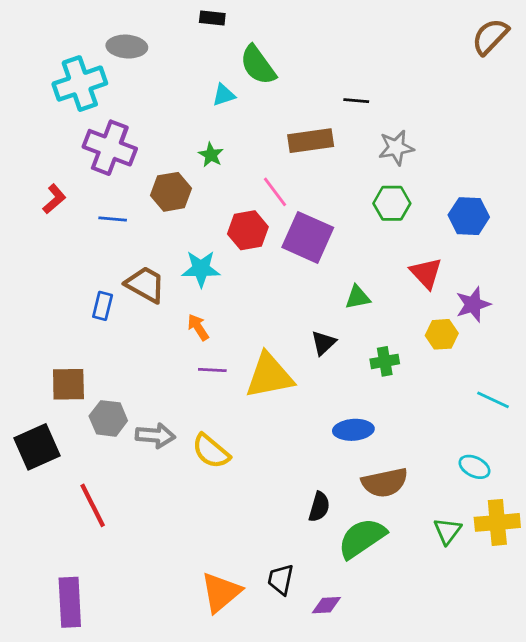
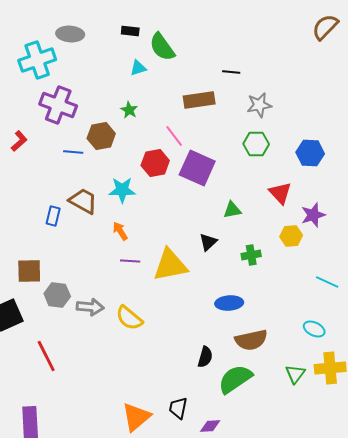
black rectangle: (212, 18) -> (130, 31), moved
blue line: (113, 219) -> (73, 152), moved

